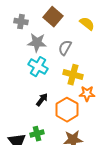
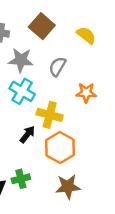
yellow cross: (73, 75) -> (50, 115), moved
orange star: (87, 94) -> (86, 93), moved

